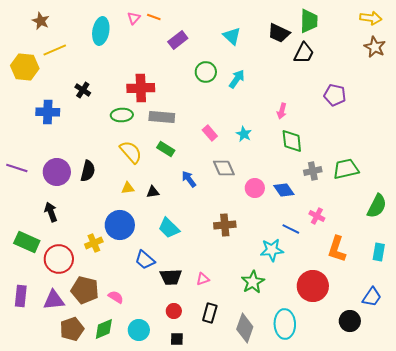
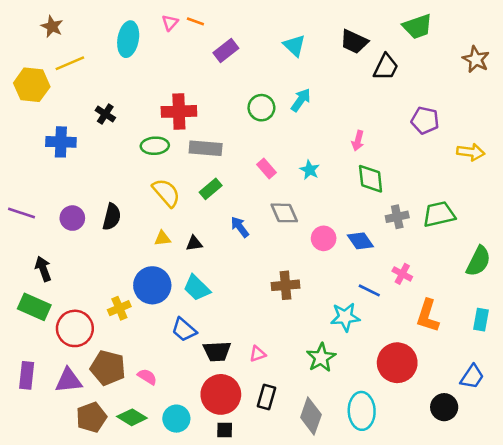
yellow arrow: (371, 18) -> (471, 152), moved
green trapezoid: (309, 21) -> (417, 26), moved, turned 70
green circle: (206, 72) -> (261, 108), moved
green rectangle: (166, 149) -> (211, 189), turned -72
purple circle: (57, 172) -> (72, 218), size x0.7
black arrow: (51, 212) -> (43, 269), moved
cyan trapezoid: (169, 228) -> (197, 288), moved
red circle: (174, 311) -> (221, 394), size x2.0
green diamond: (104, 329) -> (132, 417), turned 55

